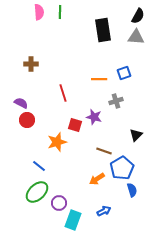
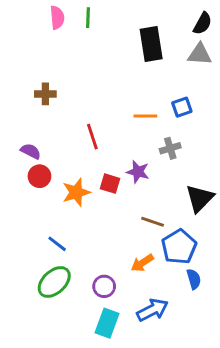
black triangle: (136, 135) -> (200, 198), size x1.5
orange star: (57, 142) -> (76, 192), moved
purple circle: (59, 203) -> (104, 286), moved
blue arrow: (104, 211) -> (153, 310), size x1.5

